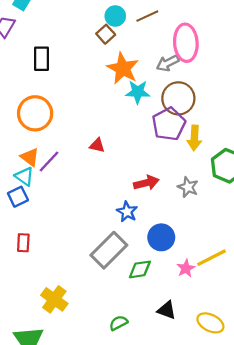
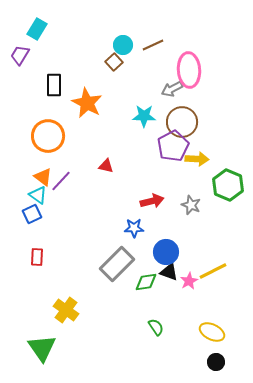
orange star: (123, 68) -> (87, 103), moved
yellow arrow: (194, 138) -> (197, 159), turned -90
blue star: (127, 212) -> (134, 228), turned -30
black triangle: (167, 310) -> (169, 272), moved
green semicircle: (118, 323) -> (156, 327), moved, turned 84

